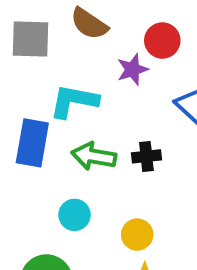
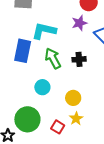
purple star: (132, 69) -> (79, 23), moved
green arrow: (94, 156) -> (53, 58), turned 50

